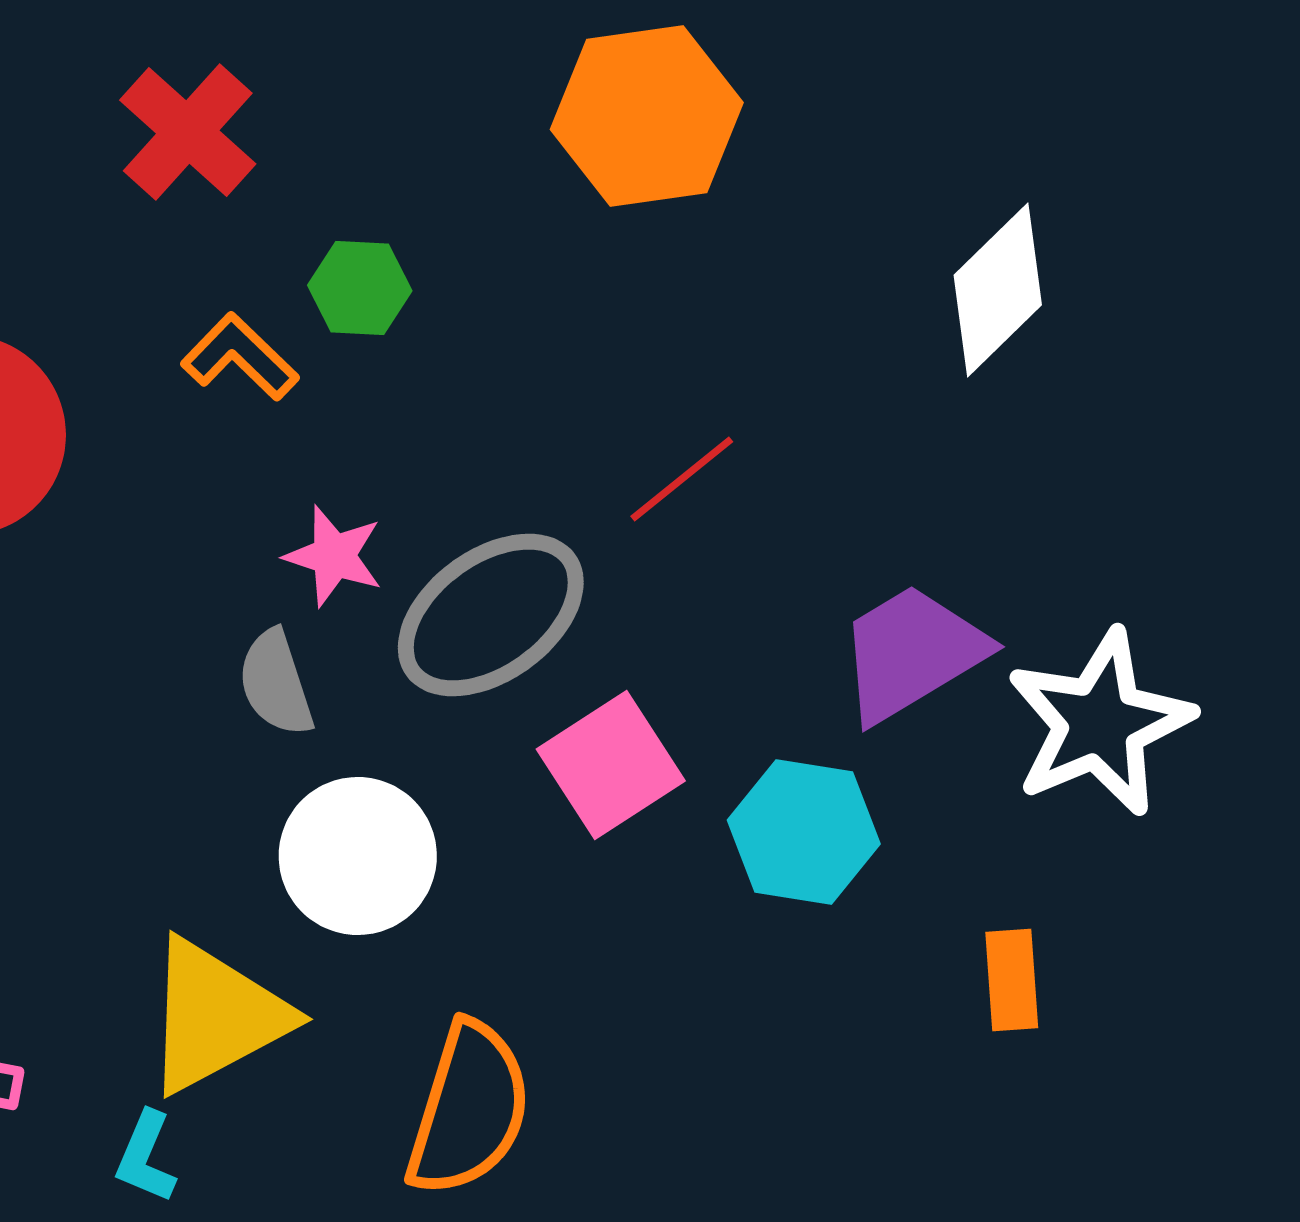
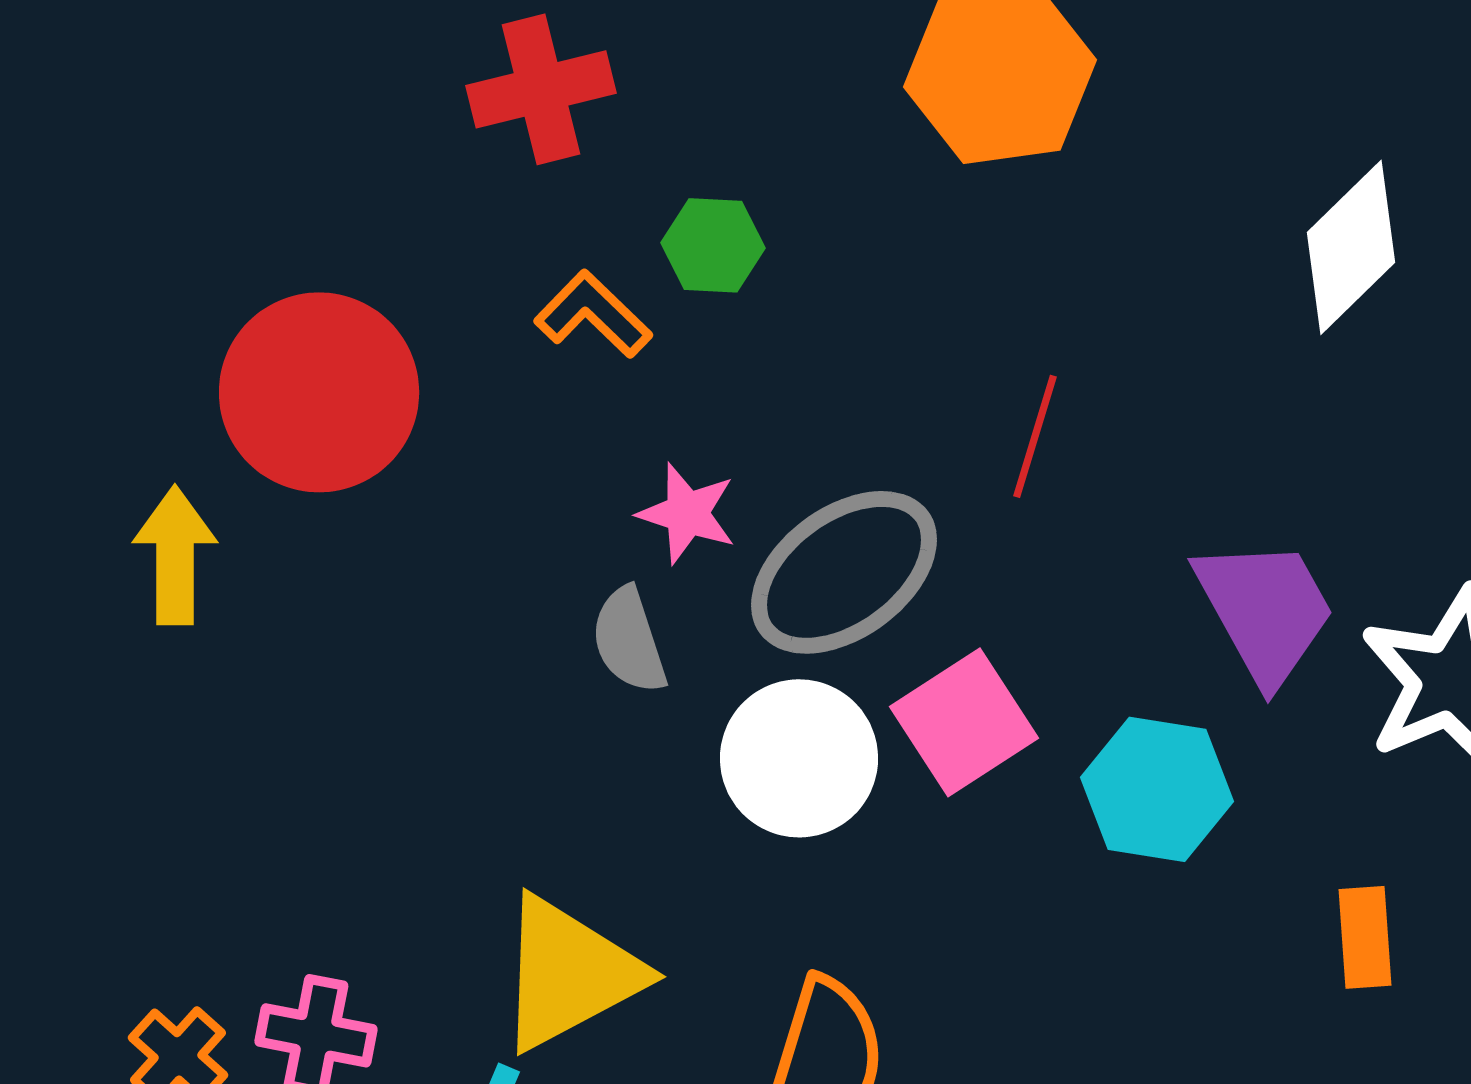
red cross: (188, 132) -> (541, 89), turned 34
red line: (682, 479) -> (1035, 436), turned -34
purple trapezoid: (912, 653) -> (1265, 610), turned 92
white circle: (358, 856) -> (799, 758), moved

